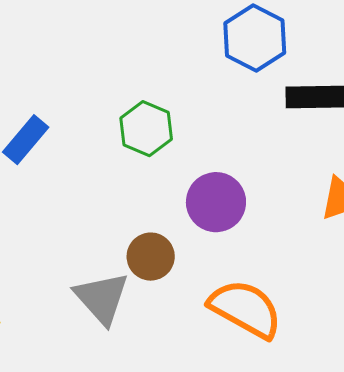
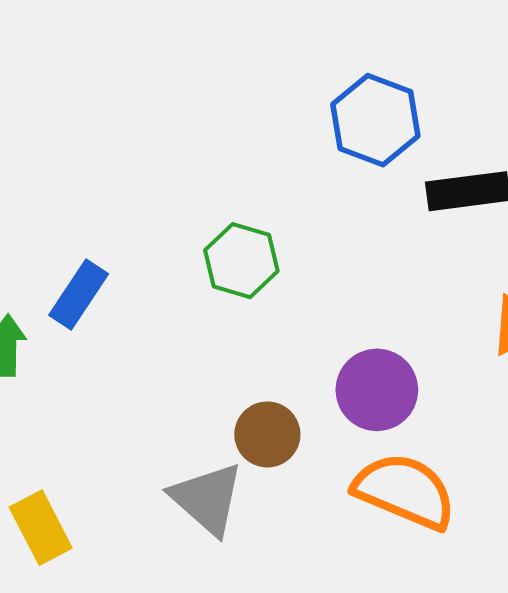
purple circle: (216, 202) -> (377, 390), moved

